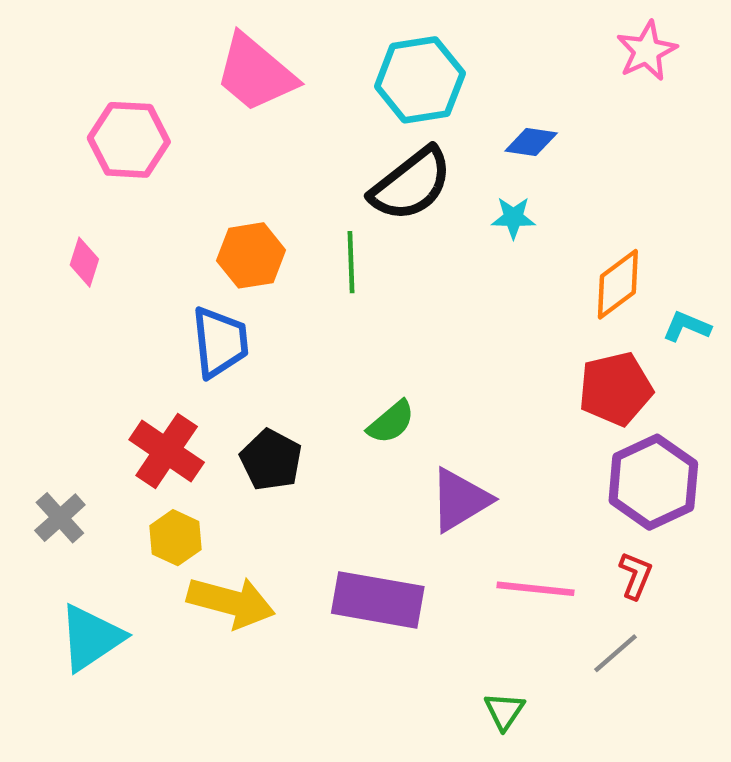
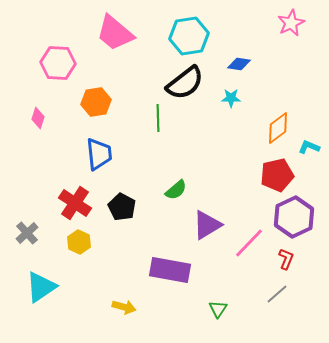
orange hexagon: (251, 255) -> (96, 102), moved
pink line: (536, 589) -> (249, 243), moved, turned -52
yellow arrow: (231, 602) -> (124, 307), moved, size x0.6
green triangle: (504, 711) -> (218, 309), moved

